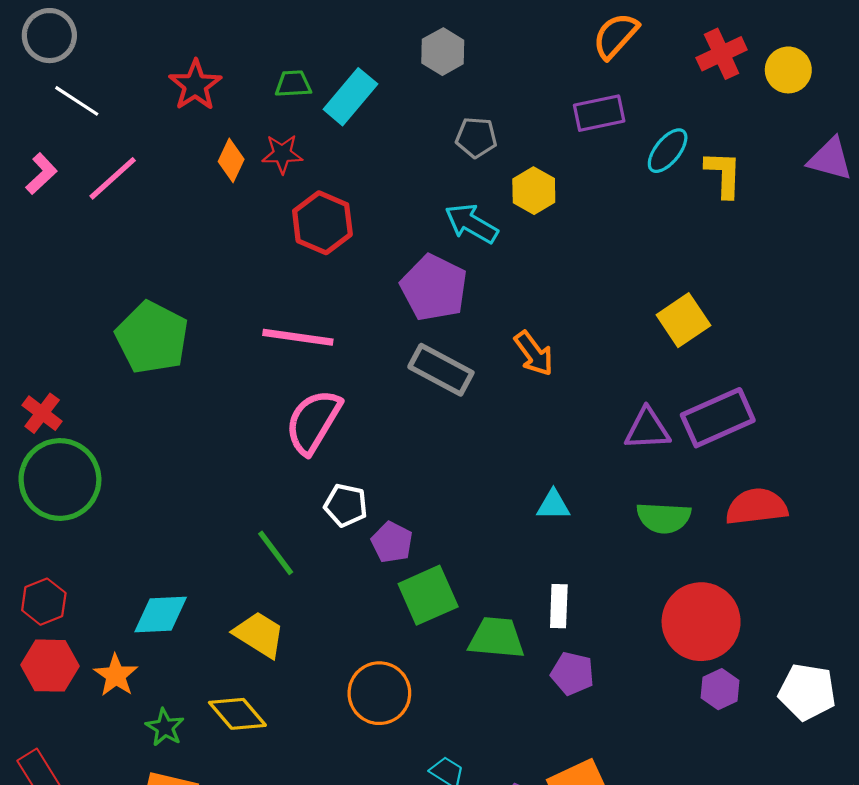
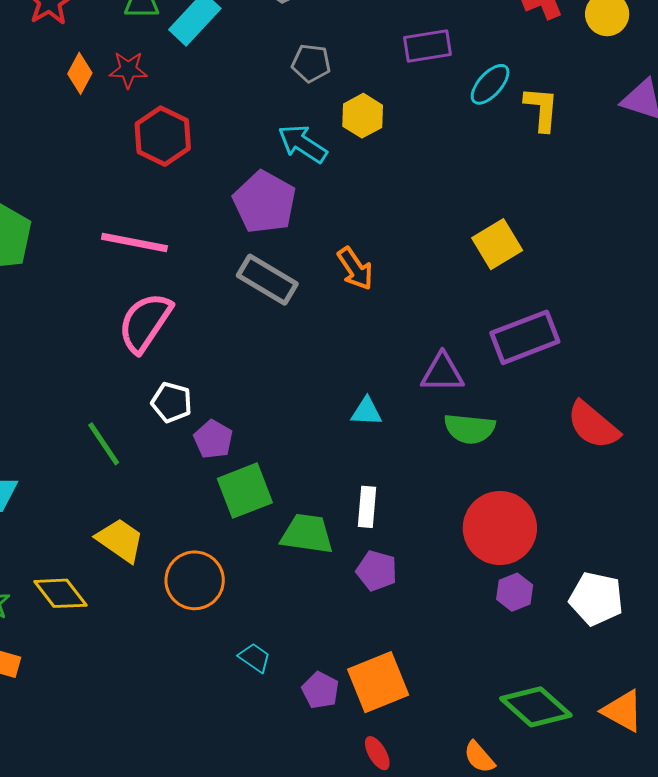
purple triangle: (647, 429) -> (442, 373), moved
red semicircle: (756, 507) -> (593, 425), moved, turned -136
yellow trapezoid: (259, 634) -> (120, 540), moved

